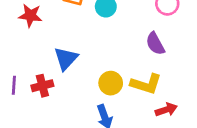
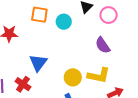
red cross: (42, 86) -> (23, 84), turned -35

